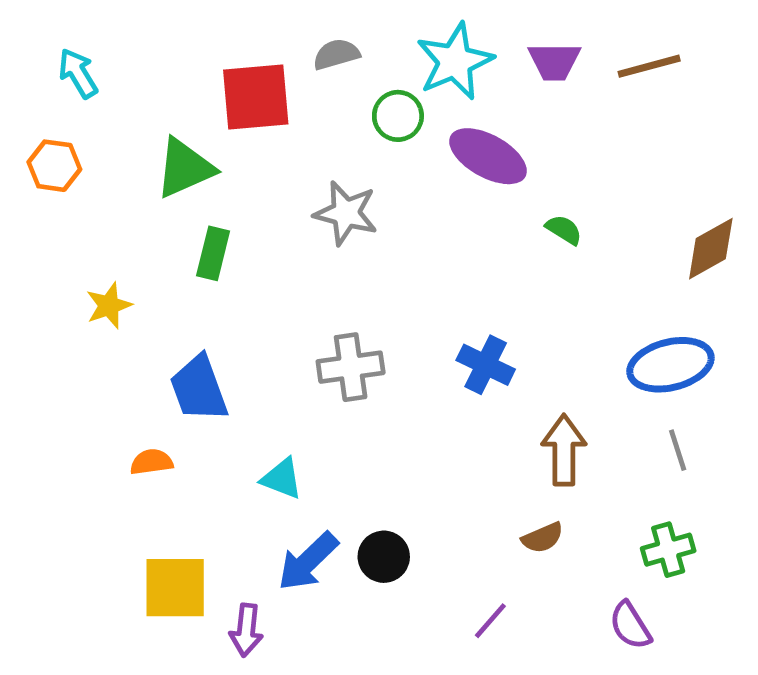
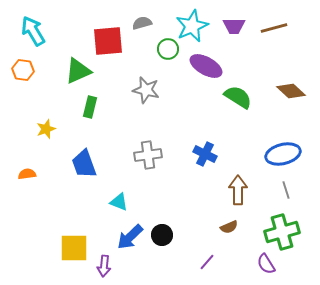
cyan arrow: (78, 73) -> (33, 31), size x1.4
green semicircle: (564, 230) -> (238, 97), size x1.8
brown diamond: (711, 249) -> (291, 91), moved, turned 72
orange semicircle: (151, 462) -> (27, 174), moved
green cross: (668, 550) -> (282, 232), size x1.6

